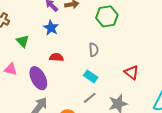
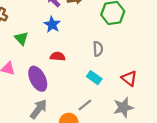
red triangle: (131, 72) -> (129, 78), moved
gray line: (90, 98) -> (85, 105), moved

